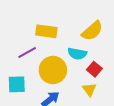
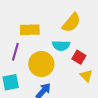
purple line: (27, 53) -> (15, 52), turned -36
yellow triangle: (89, 90) -> (86, 76), moved

